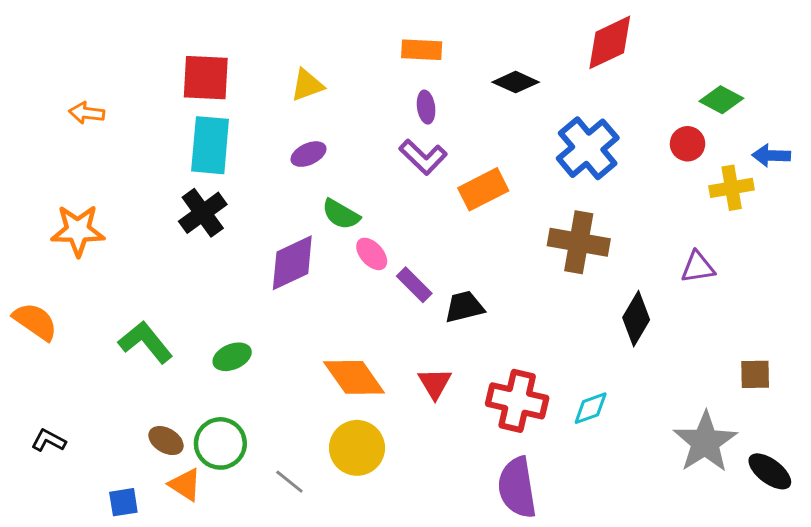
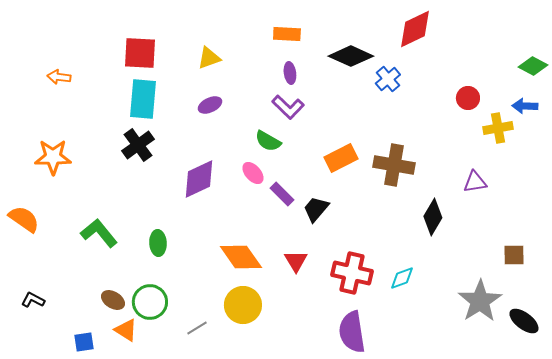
black diamond: (516, 82) -> (351, 56), size x1.4
green diamond: (721, 100) -> (533, 66), moved
blue cross: (588, 148) -> (388, 79), moved, size x0.6
orange rectangle: (483, 189) -> (341, 158), moved
green semicircle: (341, 214) -> (268, 141), moved
black trapezoid: (464, 307) -> (316, 209), turned -36
green ellipse: (232, 357) -> (158, 243), turned -70
gray line: (289, 482) -> (197, 328), turned -70

